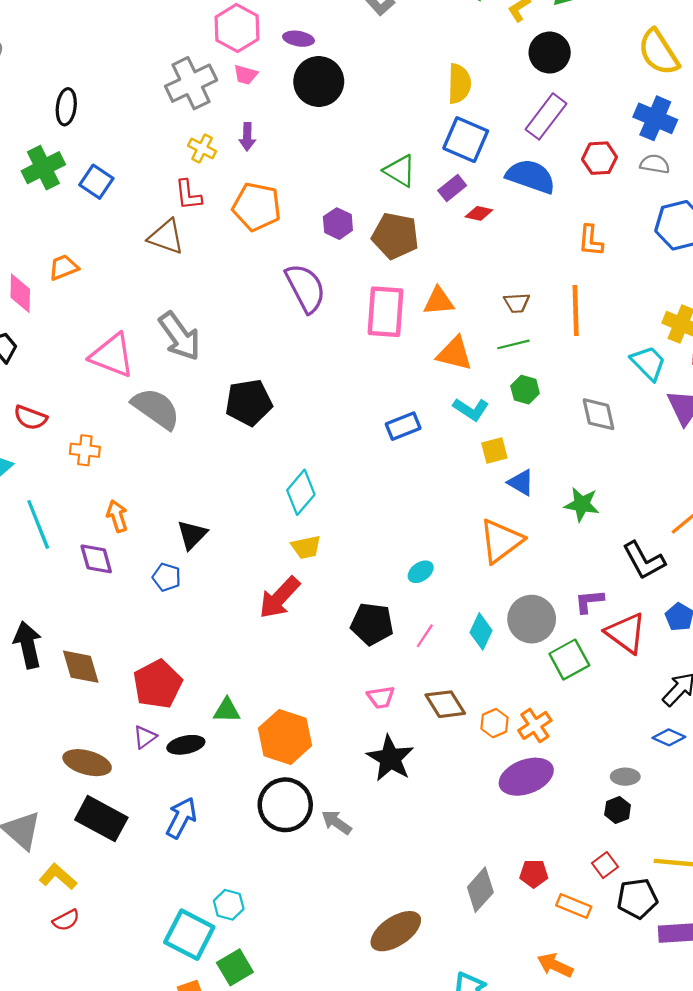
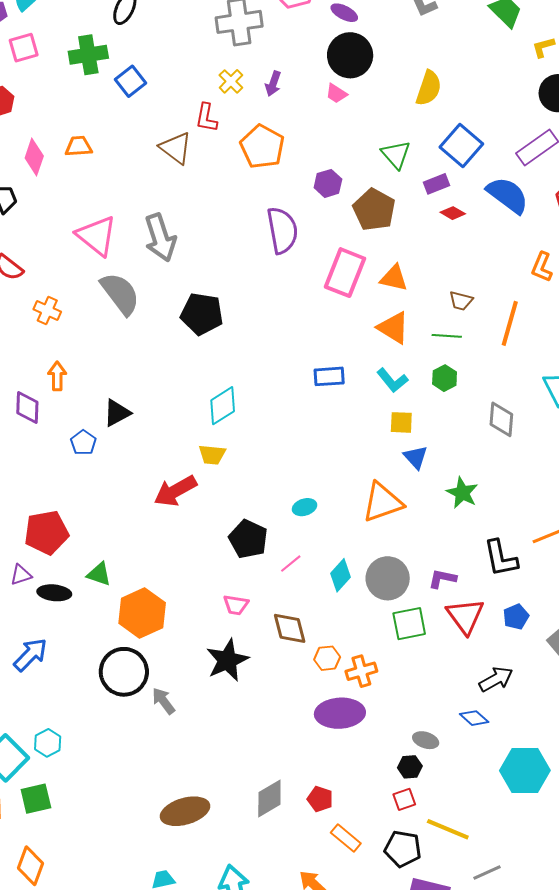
pink trapezoid: (246, 75) -> (336, 94), moved
yellow semicircle: (459, 84) -> (429, 88), moved
red square: (605, 865) -> (404, 799), moved

